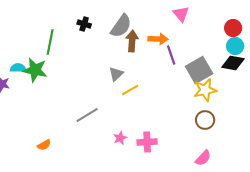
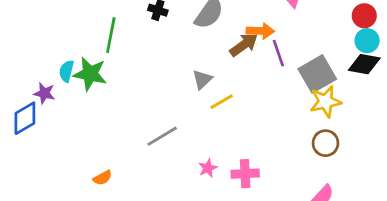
brown arrow: (132, 41) -> (244, 45), moved, turned 50
cyan semicircle: (18, 68) -> (66, 71), turned -77

